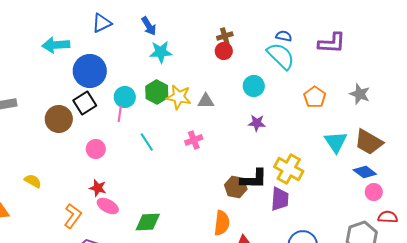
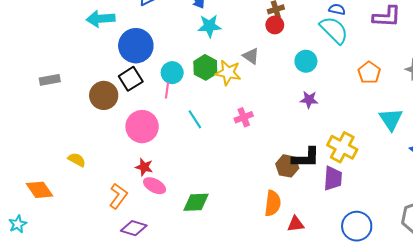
gray triangle: (206, 101) -> (251, 56), moved, turned 36
pink circle: (96, 149) -> (142, 127), size x1.6

